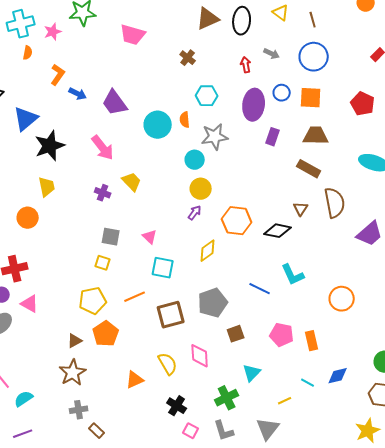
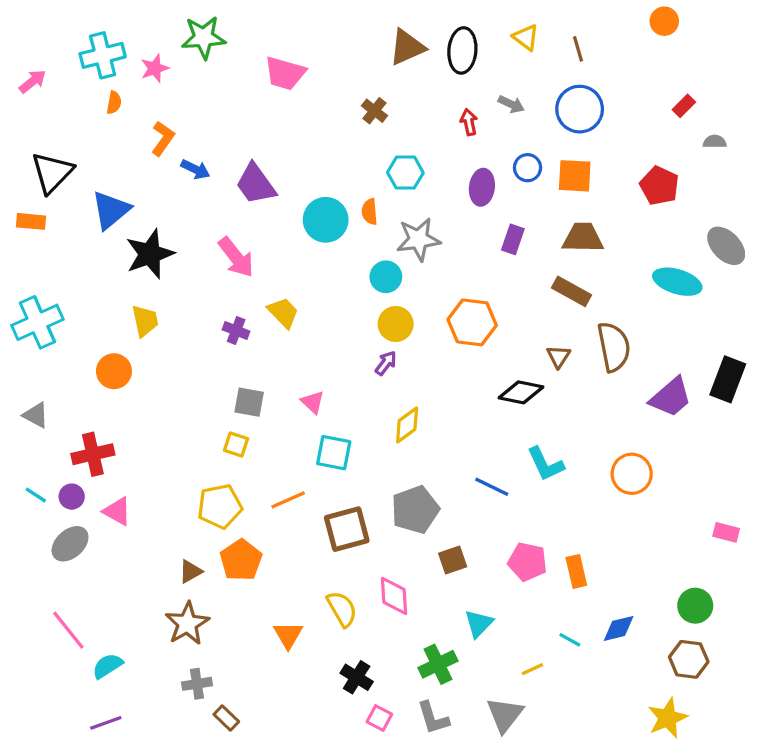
purple ellipse: (254, 105) -> (482, 187), size x0.7
orange hexagon: (237, 221) -> (472, 322), moved
orange circle: (342, 299) -> (632, 474), moved
orange triangle: (135, 380) -> (288, 635), turned -36

